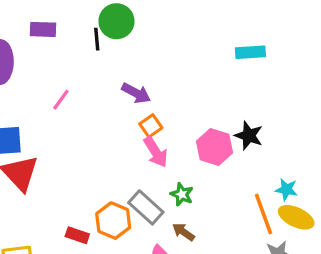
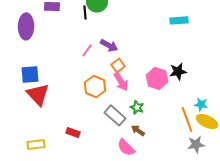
pink line: (61, 100) -> (87, 50), moved
black star: (249, 136) -> (178, 71), turned -30
orange hexagon: (113, 221) -> (95, 86), moved

